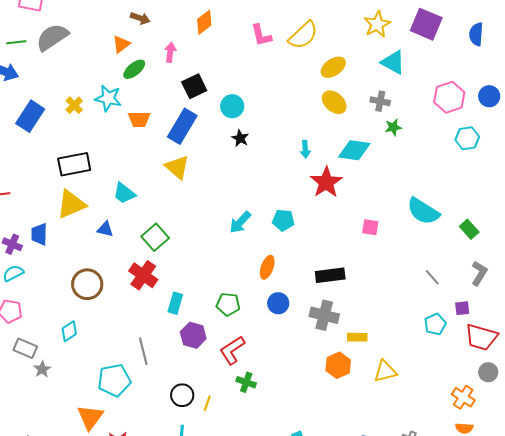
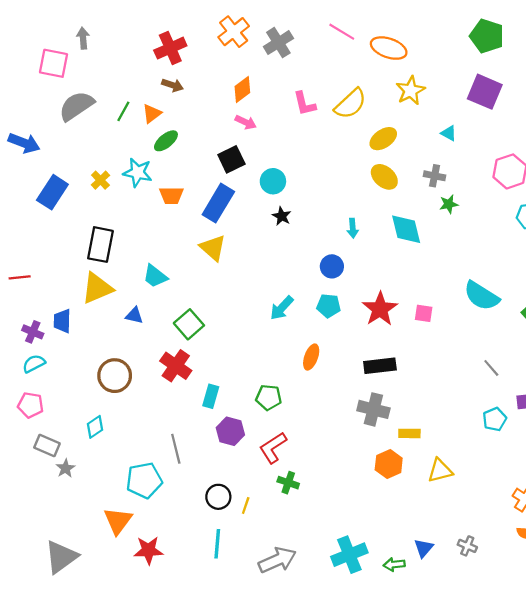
yellow star: (377, 24) -> (411, 91), moved
green line: (16, 42) -> (123, 111), moved, turned -54
pink arrow: (170, 52) -> (246, 122), moved, turned 108
cyan triangle: (393, 62) -> (449, 133), size x0.6
cyan diamond: (354, 150) -> (406, 229), turned 68
black rectangle: (74, 164) -> (100, 245), turned -68
red star: (326, 182) -> (380, 309), moved
blue circle: (278, 303) -> (332, 266), moved

